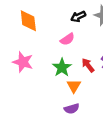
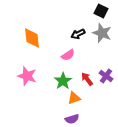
orange triangle: (74, 86) -> (74, 98), turned 40

